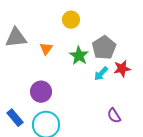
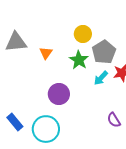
yellow circle: (71, 20) -> (83, 34), moved
purple circle: (41, 92) -> (59, 94), moved

